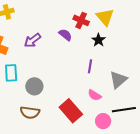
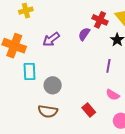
purple semicircle: (65, 35) -> (84, 34), turned -96
red rectangle: (71, 111) -> (89, 110), size x0.6

